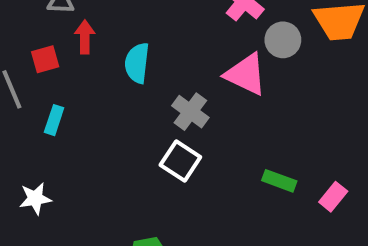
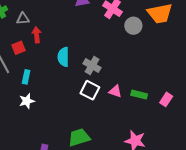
cyan semicircle: (137, 63) -> (63, 57), moved
pink triangle: (246, 74) -> (115, 91), moved, size x0.6
white star: (35, 198) -> (27, 101), moved

